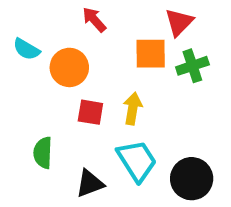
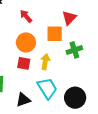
green cross: (192, 66) -> (74, 50), moved
orange circle: (69, 67) -> (26, 42), moved

